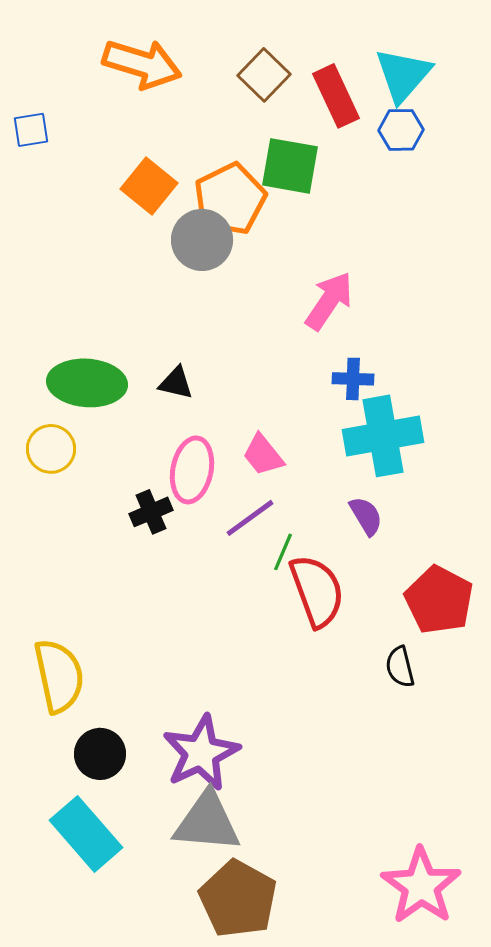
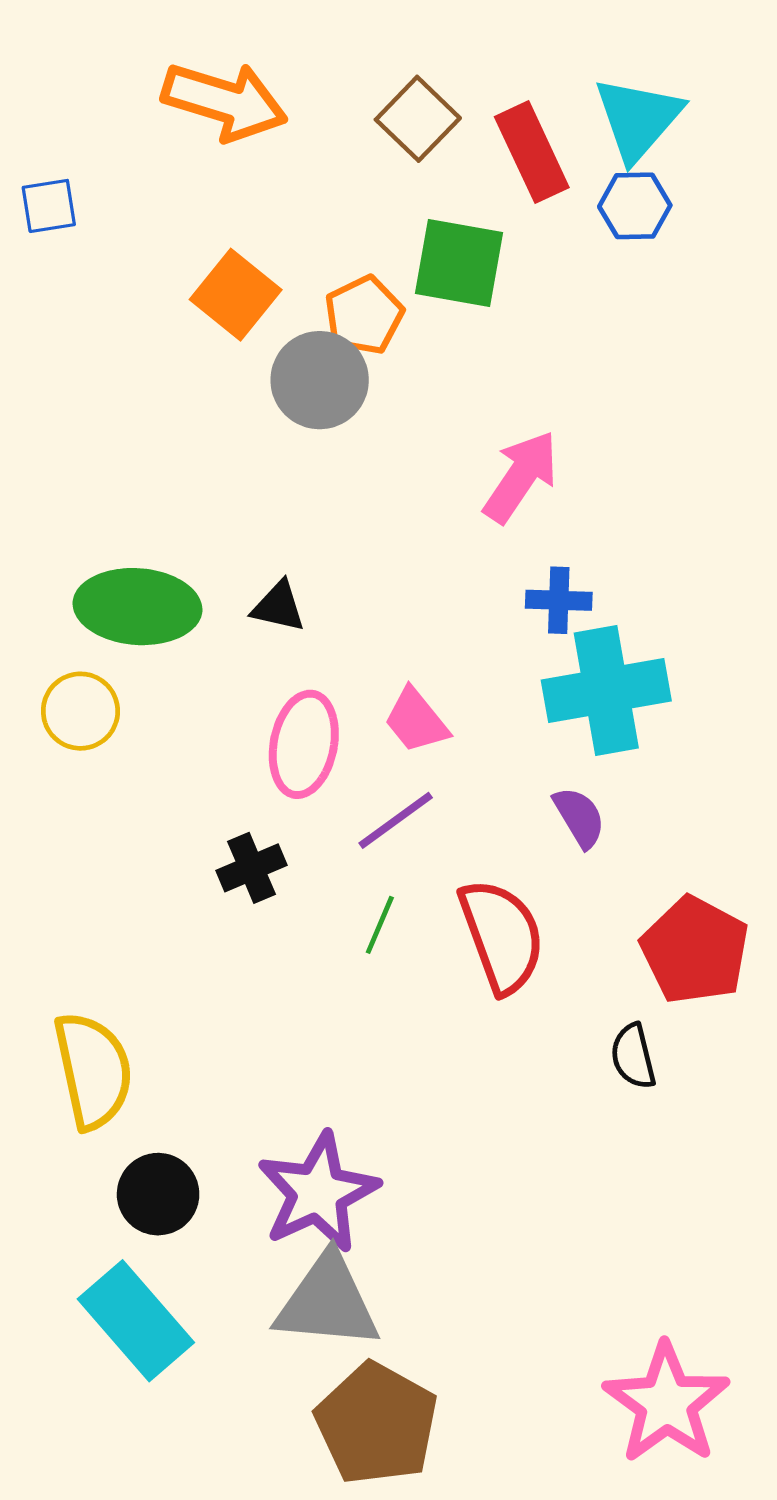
orange pentagon: (230, 199) -> (364, 315), size x0.7
black cross: (151, 512) -> (252, 868), moved
green line: (283, 552) -> (380, 925), moved

